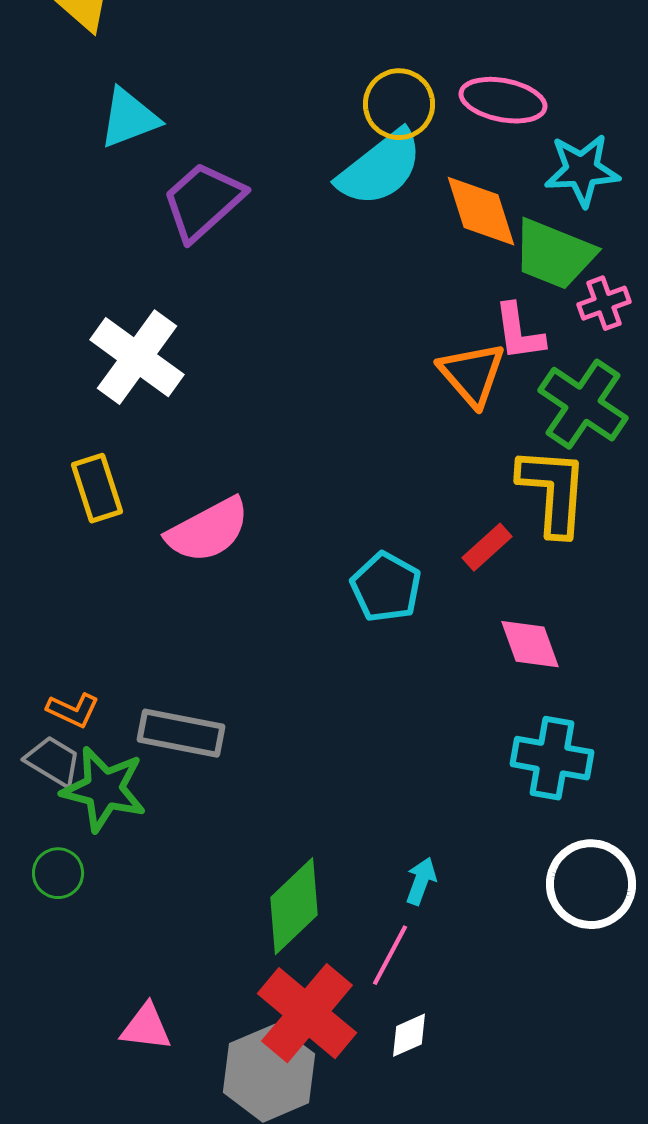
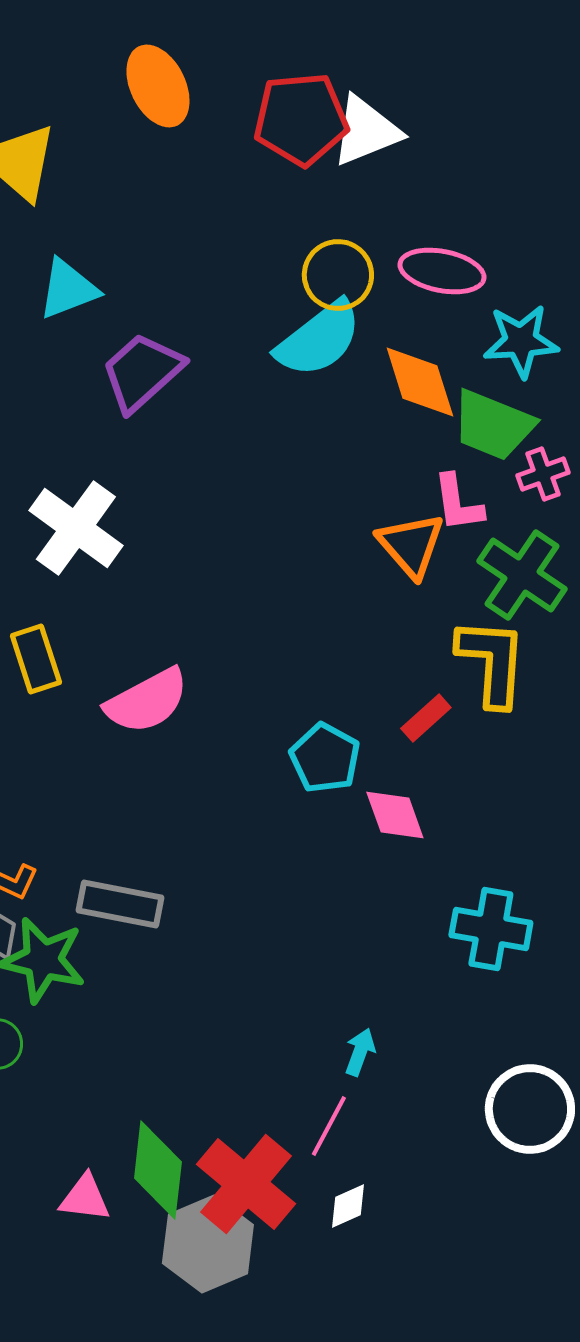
pink diamond: (530, 644) -> (395, 815), moved
white circle: (591, 884) -> (530, 1109), moved
green diamond: (294, 906) -> (158, 1170), moved, turned -40

